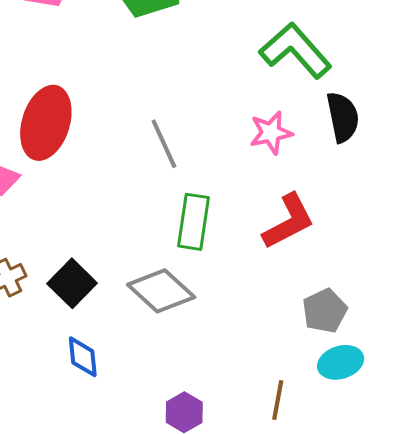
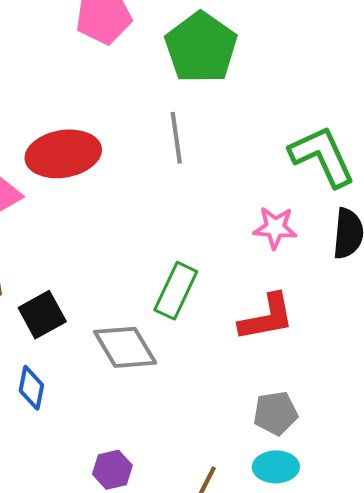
red ellipse: (46, 123) -> (63, 154), turned 46
gray line: (164, 144) -> (176, 138), moved

